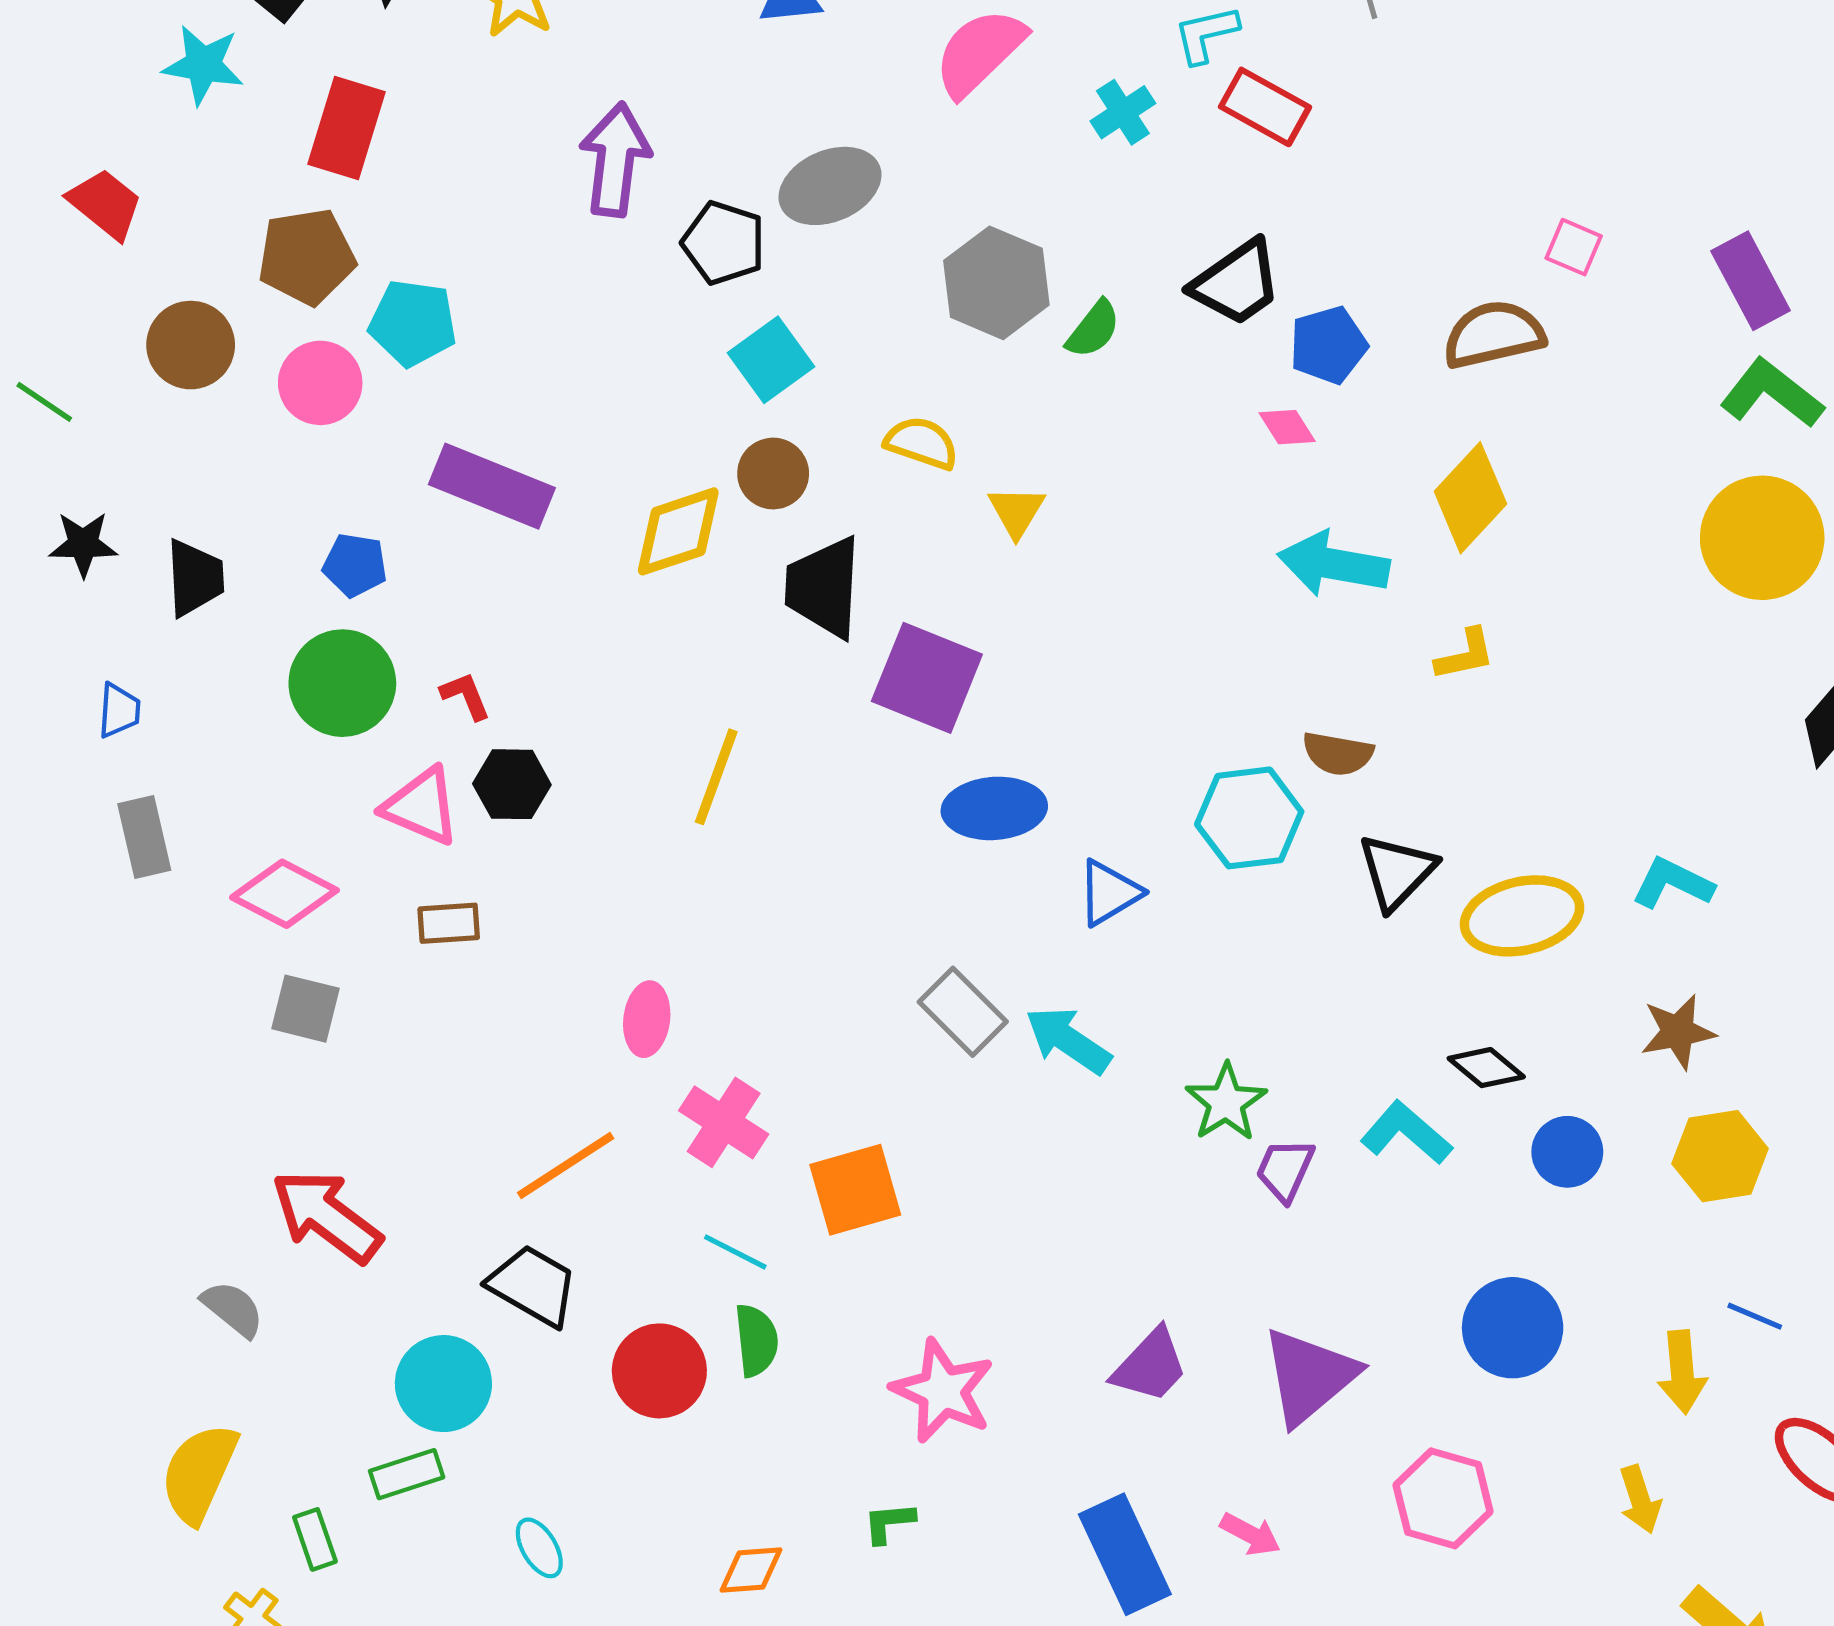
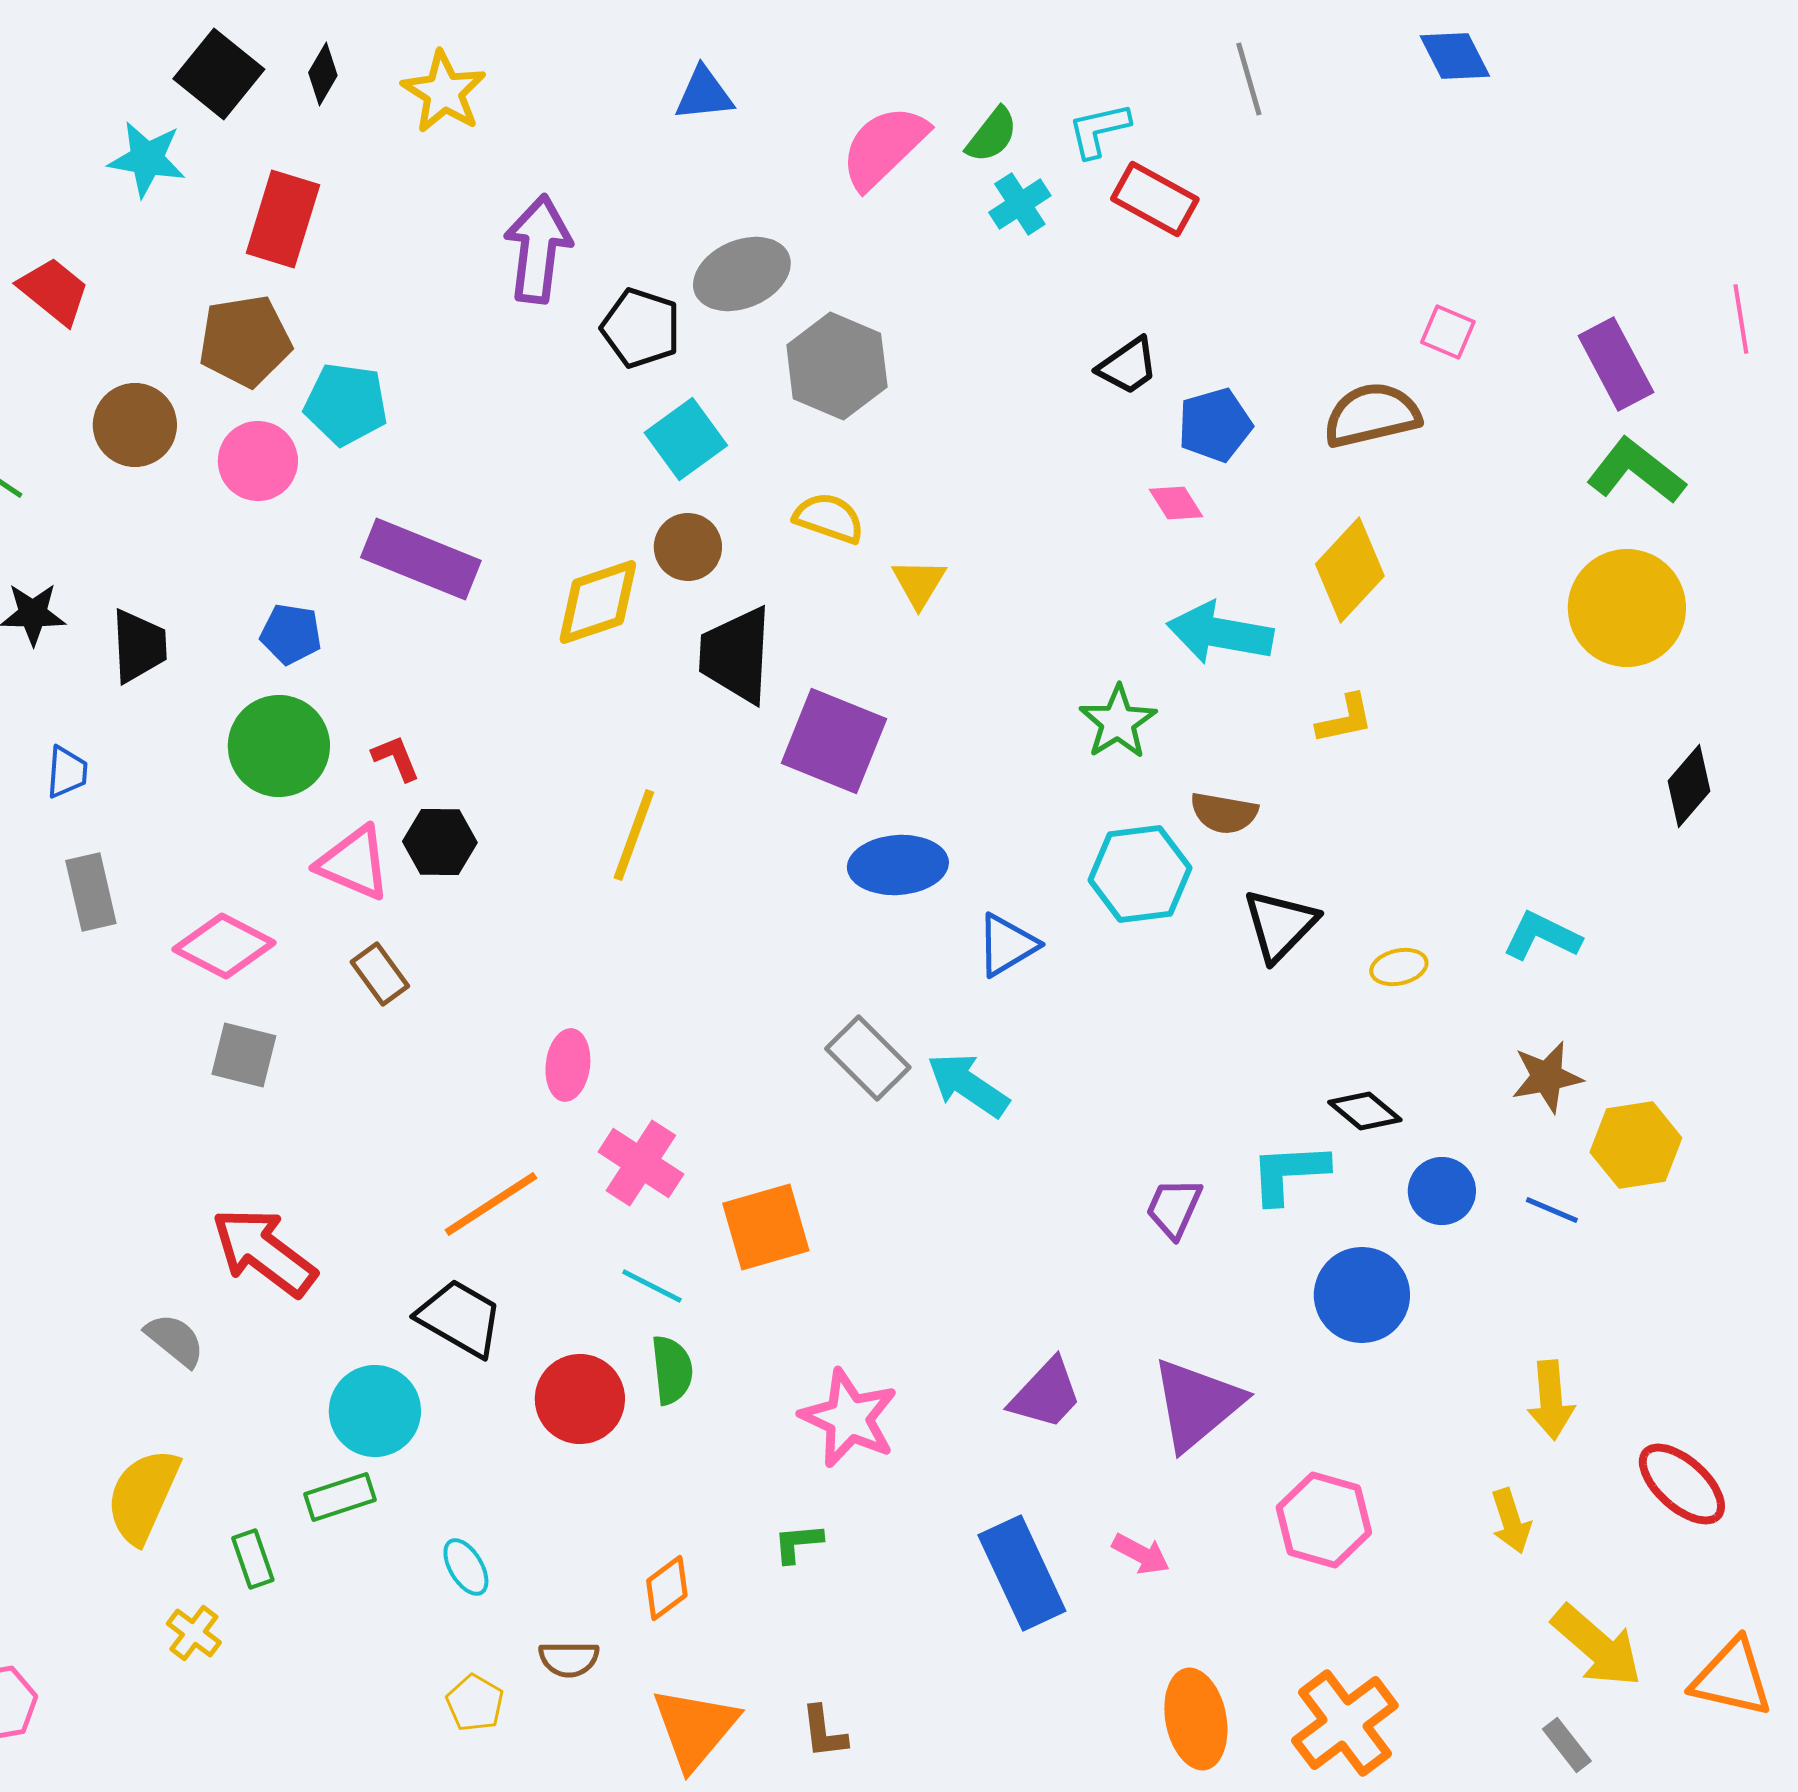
gray hexagon: (996, 283) -> (837, 366), moved
black trapezoid: (1237, 283) -> (1128, 366), size x0.7
green semicircle: (1093, 329) -> (992, 135), moved
yellow ellipse: (1522, 916) -> (1399, 967), size x0.5
brown rectangle: (449, 923) -> (380, 974), turned 58
green star: (1226, 1102) -> (1118, 722), moved
cyan L-shape: (1406, 1133) -> (1289, 1173), turned -44
yellow hexagon: (1720, 1156) -> (1636, 1145), moved
blue line: (1755, 1316) -> (1552, 1210), moved
blue circle: (1513, 1328) -> (1362, 1295), moved
orange diamond: (751, 1570) -> (667, 1588), turned -32

